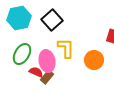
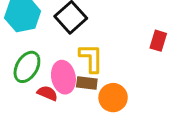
orange circle: (94, 60) -> (113, 98), moved
brown rectangle: (47, 77) -> (87, 83), moved, turned 56

